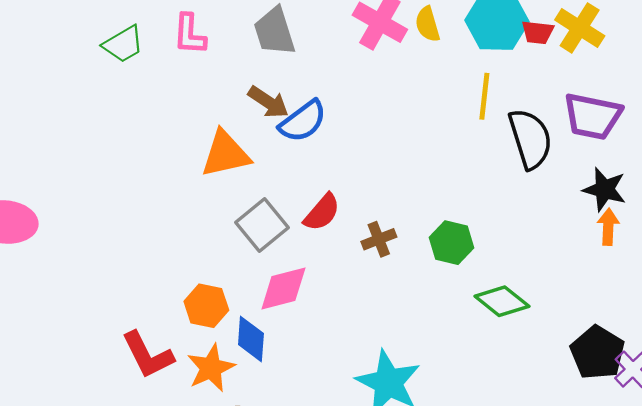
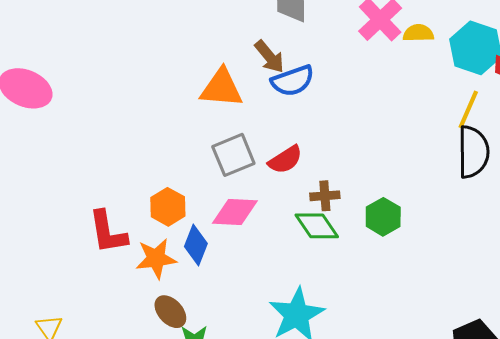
yellow semicircle: (428, 24) -> (418, 33), turned 88
yellow line: (484, 96) -> (468, 110), moved
green diamond: (502, 301) -> (317, 226), moved

